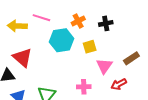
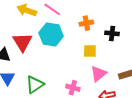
cyan hexagon: (62, 40) -> (51, 35), moved

